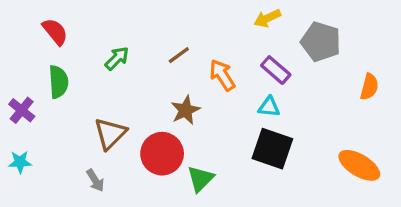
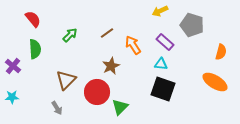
orange ellipse: (359, 165) -> (215, 82), moved

